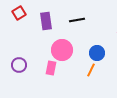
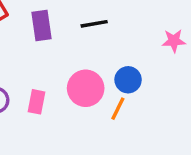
pink circle: (62, 50) -> (86, 88), moved
pink rectangle: (51, 68) -> (36, 102), moved

